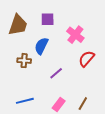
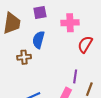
pink cross: (75, 35) -> (70, 23), turned -30
purple line: (56, 73) -> (75, 76), moved, turned -32

